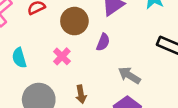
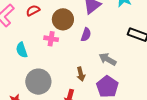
pink cross: (62, 56) -> (51, 39), moved, turned -32
brown arrow: (81, 94) -> (81, 74), moved

